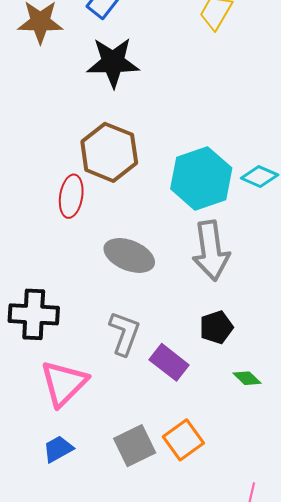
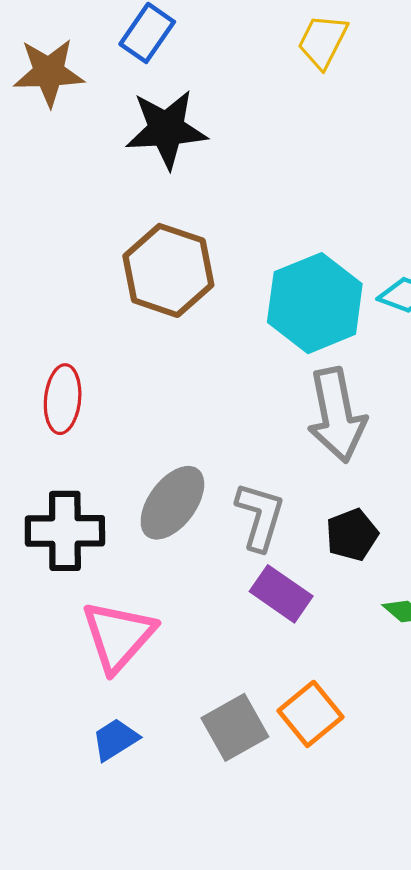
red ellipse: (71, 196) -> (63, 399), moved
gray ellipse: (129, 255) -> (172, 503), moved, turned -72
gray L-shape: (124, 333) -> (260, 516), moved

